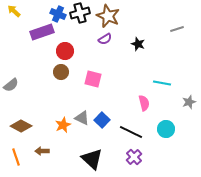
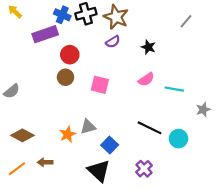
gray line: (177, 29) -> (186, 21), moved, turned -32
pink semicircle: (144, 103) -> (146, 79), moved, turned 70
gray triangle: (82, 118) -> (88, 127), turned -42
blue square: (102, 120) -> (110, 145), moved
black line: (131, 132) -> (149, 128), moved
orange line: (16, 157) -> (17, 169), turned 72

